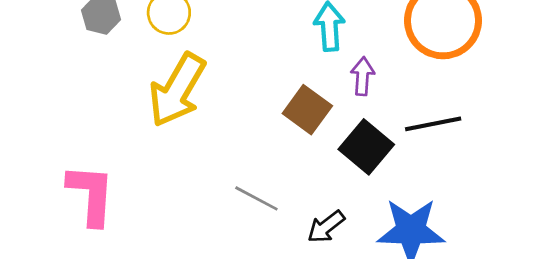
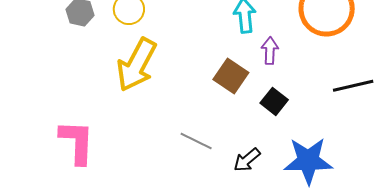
black line: (433, 124) -> (353, 86), moved
black square: (366, 147) -> (274, 101), size x0.7

